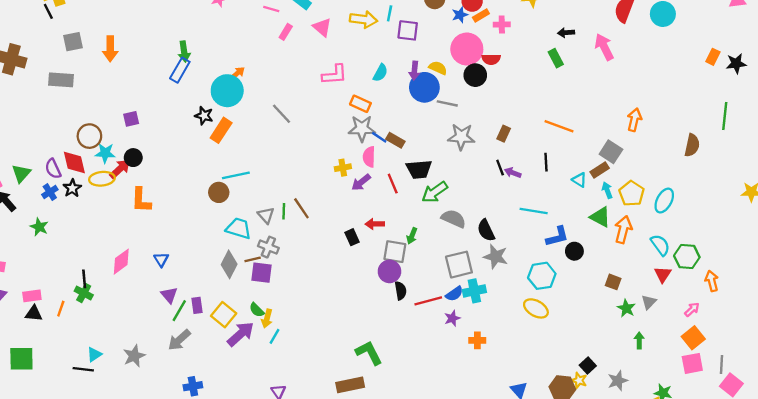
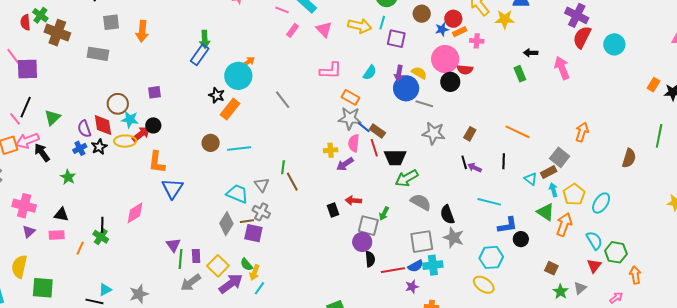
green triangle: (21, 173) -> (52, 118), moved
red line: (393, 184) -> (374, 148), moved
brown circle: (219, 192) -> (211, 143), moved
green line: (284, 211) -> (283, 167), moved
blue triangle: (161, 260) -> (172, 188), moved, size x1.6
green line: (179, 311) -> (181, 259), turned -30
black triangle: (34, 313) -> (61, 215), moved
gray arrow: (179, 340) -> (191, 282), moved

